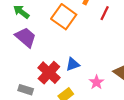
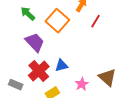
green arrow: (21, 12) -> (28, 14), moved
purple trapezoid: (26, 37) -> (35, 42), moved

